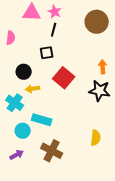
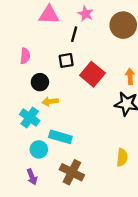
pink star: (55, 12) -> (86, 14), moved
pink semicircle: (11, 38) -> (25, 56), moved
red square: (64, 78) -> (92, 74), moved
purple arrow: (17, 155) -> (32, 177), turned 96

